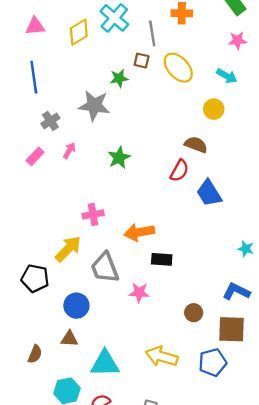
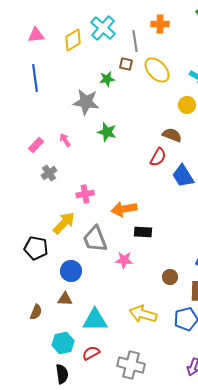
gray cross: (50, 121) -> (49, 173), moved
pink arrow: (69, 151) -> (65, 140), turned -64
green star: (119, 158) -> (107, 132), moved, turned -30

